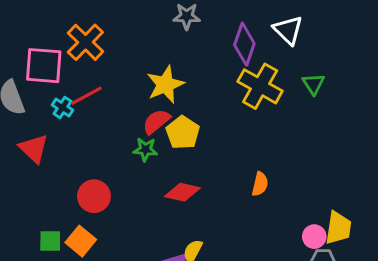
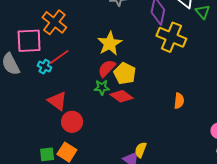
green triangle: (313, 84) -> (203, 12), moved
red triangle: (34, 149) -> (57, 101), moved
red diamond: (182, 192) -> (121, 96), moved, turned 30

